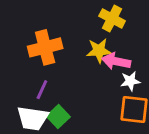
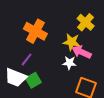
orange cross: (45, 47) -> (35, 31), turned 30
white star: (130, 81) -> (69, 63), moved

